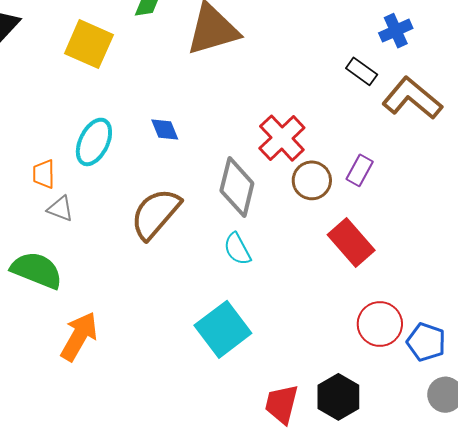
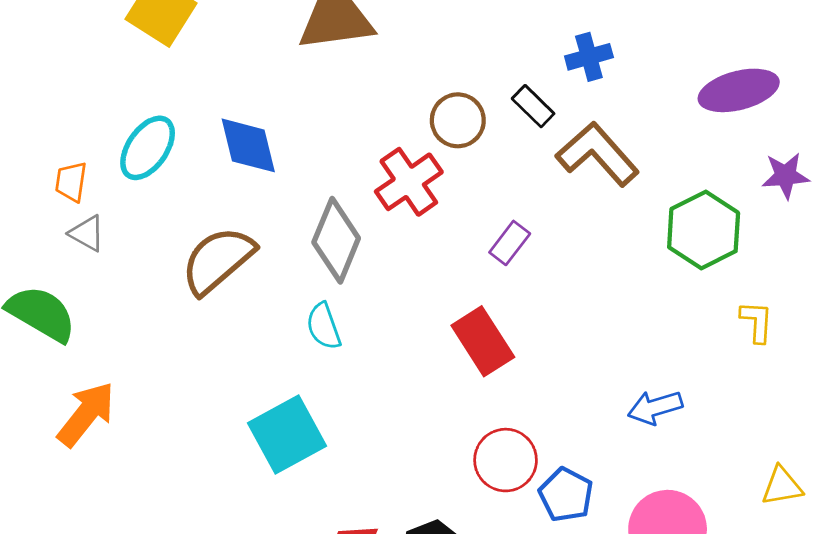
blue diamond: (165, 129) -> (248, 145), size x1.6
brown circle: (312, 180) -> (458, 120), moved

